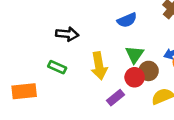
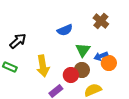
black arrow: (67, 34) -> (18, 41), turned -48
green triangle: (135, 54) -> (83, 50), moved

